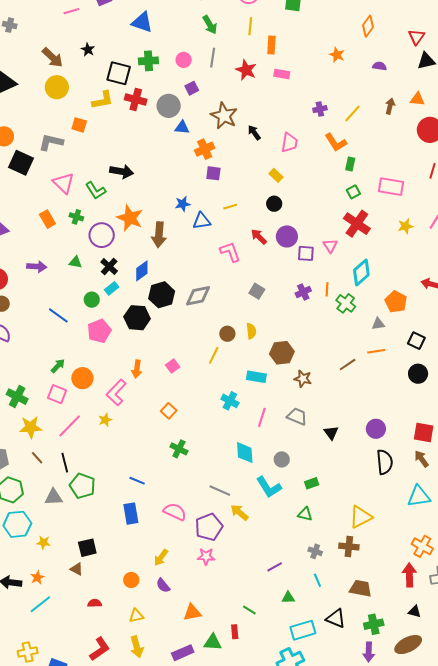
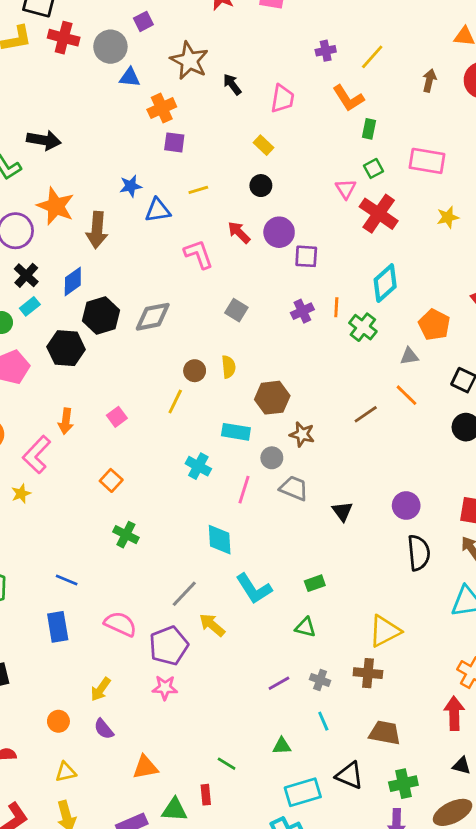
brown arrow: (390, 106) -> (429, 80), moved
pink triangle: (330, 246) -> (346, 189), moved
orange line: (376, 351) -> (406, 395), turned 54
gray circle: (282, 459) -> (272, 458), moved
gray line: (220, 491) -> (184, 594), turned -70
purple line: (275, 567) -> (279, 683), moved

